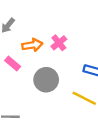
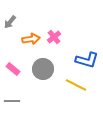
pink rectangle: (13, 64) -> (13, 69), moved

